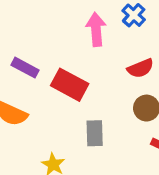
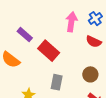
red semicircle: (140, 68) -> (94, 42), moved, turned 35

